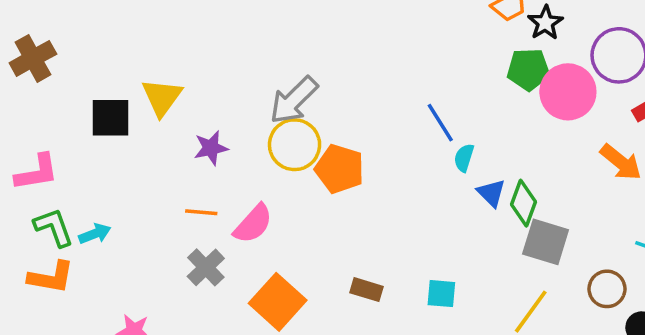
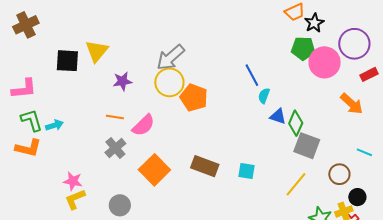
blue triangle: (491, 193) -> (278, 116), turned -30
brown rectangle: (367, 290) -> (205, 166), size x1.5

